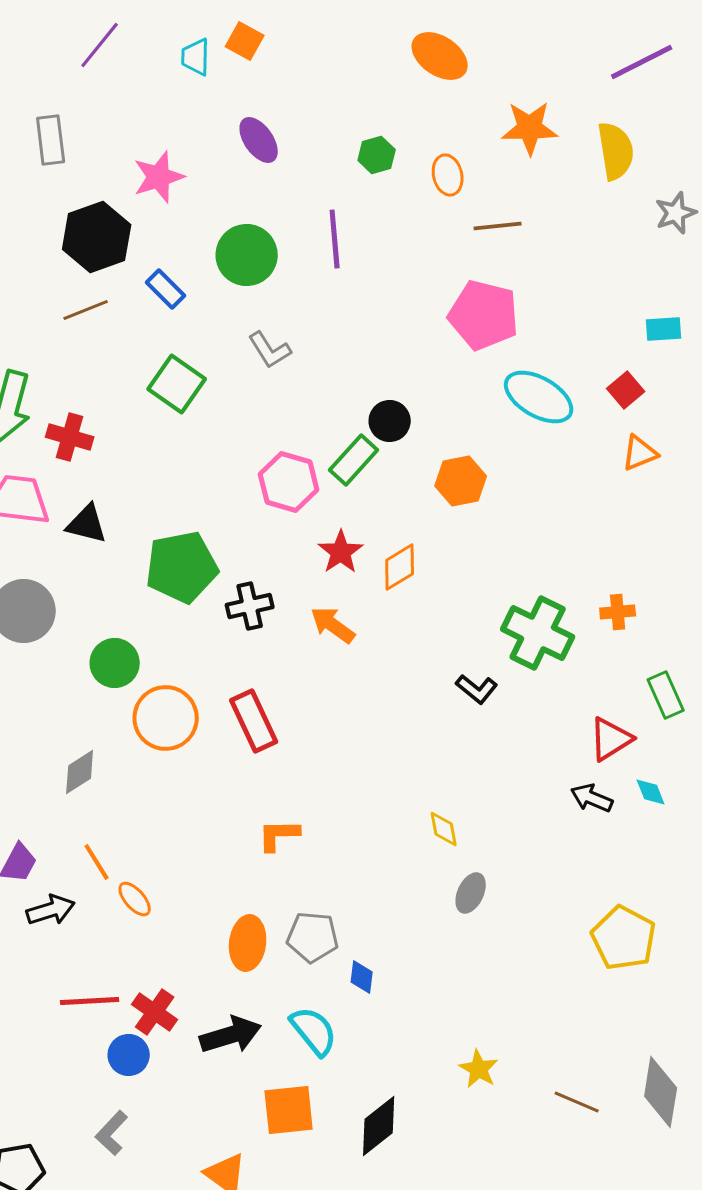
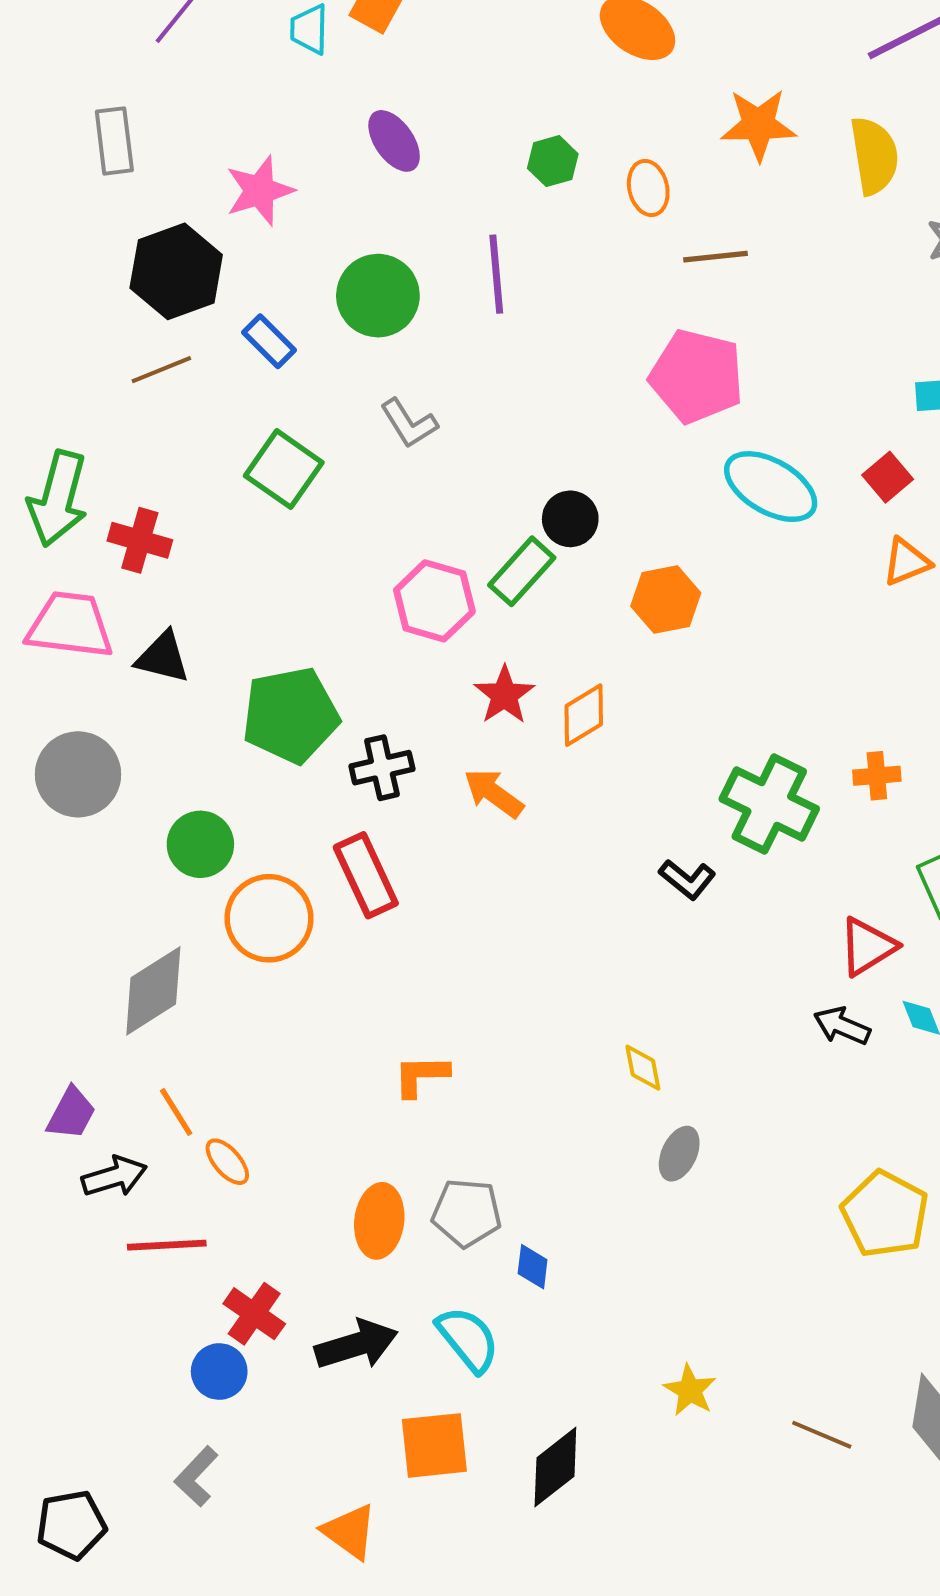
red rectangle: (254, 721) -> (366, 875), moved
gray diamond: (80, 772) -> (153, 991), size x1.5
red line: (90, 1001) -> (167, 1245), moved

